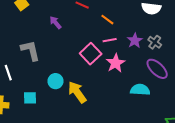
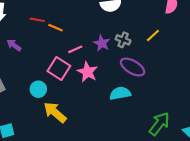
orange line: (107, 20) -> (56, 28), moved
cyan circle: (56, 81) -> (38, 89), moved

